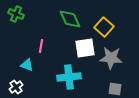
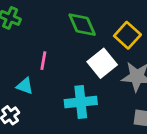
white square: (85, 48) -> (102, 63), turned -30

